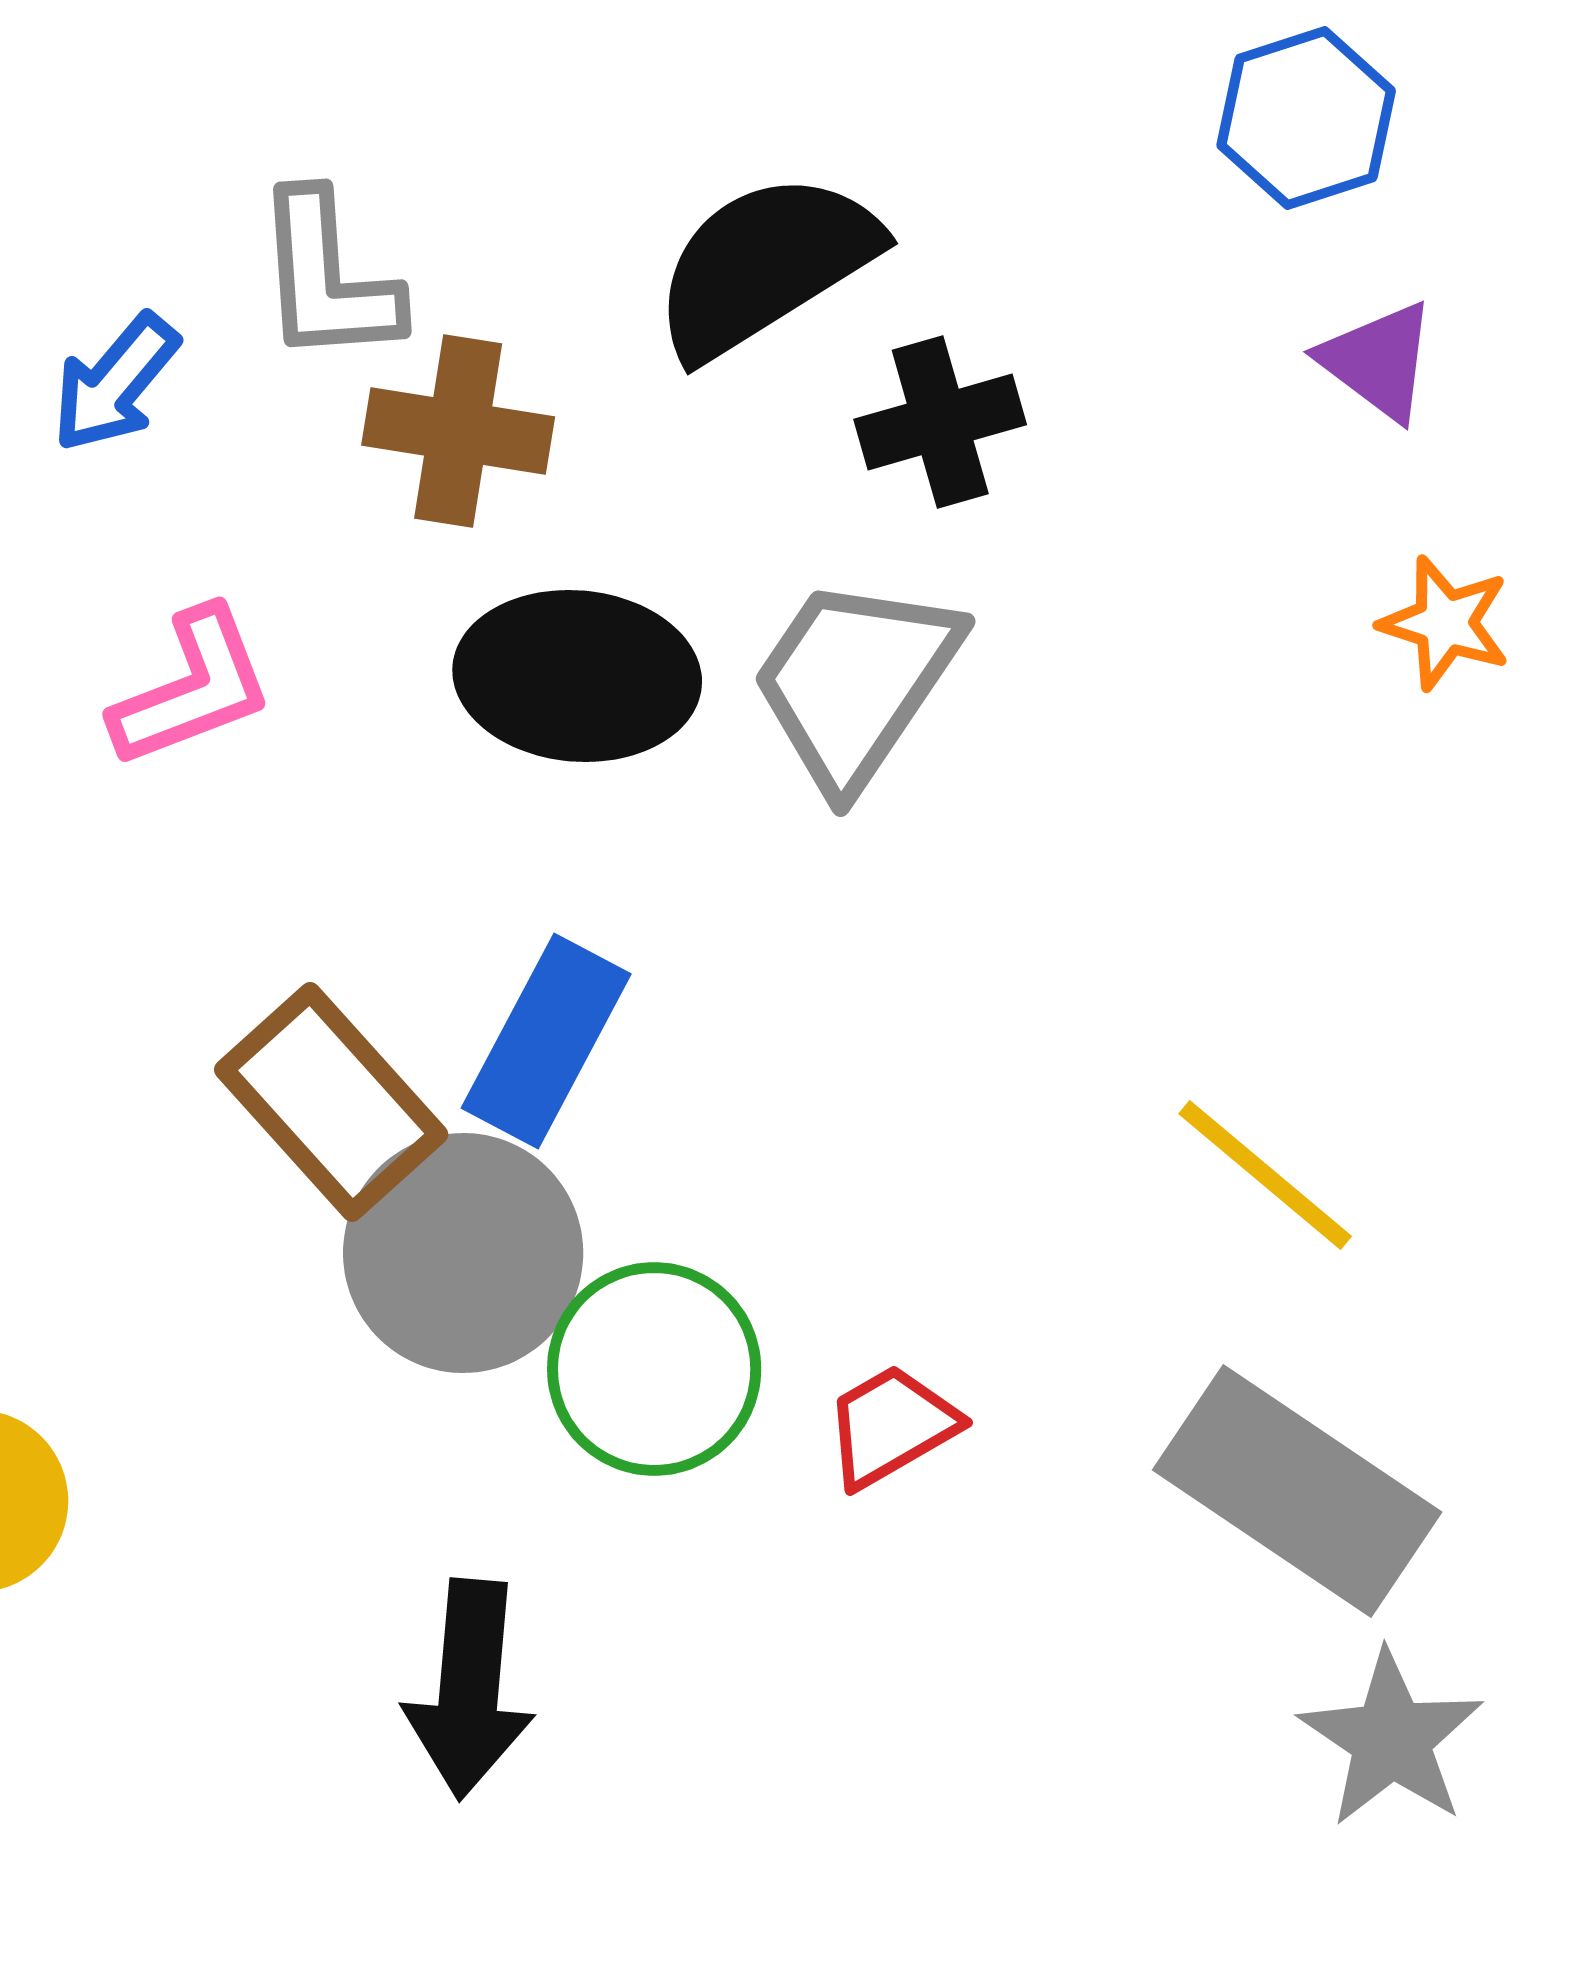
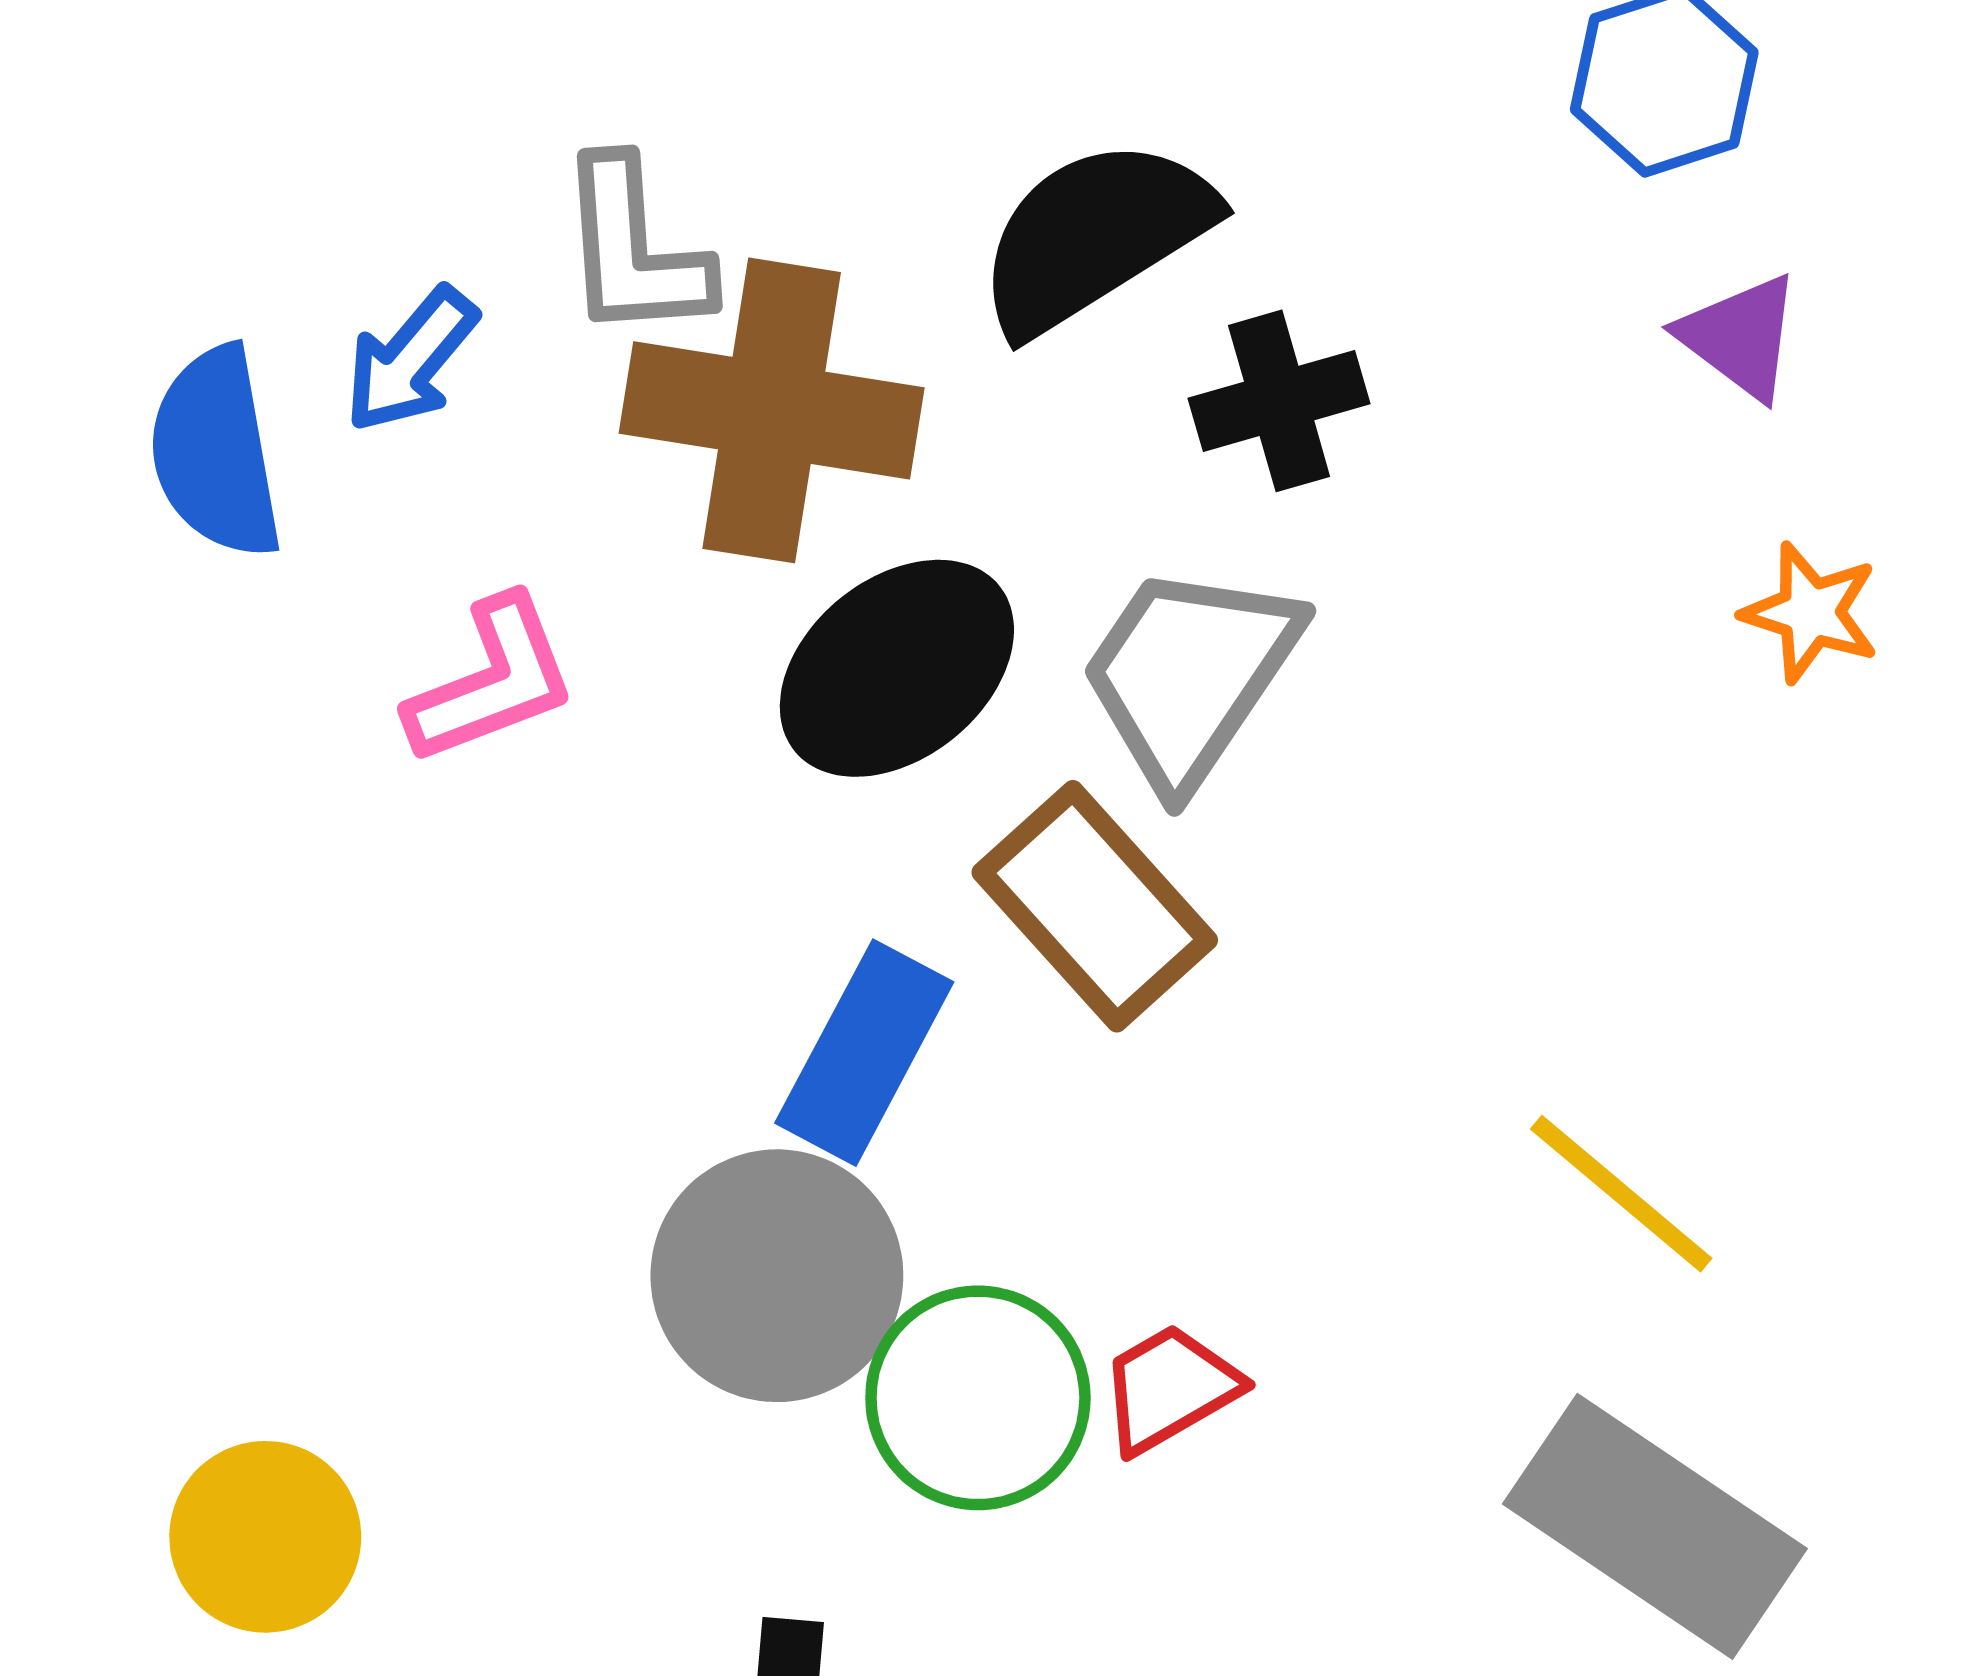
brown cross: (458, 431) -> (772, 410), size x1.5
black ellipse: (577, 676) -> (897, 668), turned -44
brown rectangle: (331, 1102) -> (1095, 906), moved
red trapezoid: (891, 1426) -> (1170, 1388), moved

